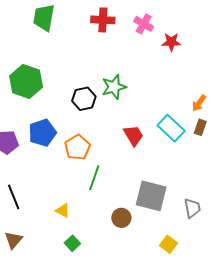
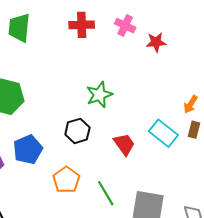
black hexagon: (84, 99) -> (77, 131), moved
orange pentagon: (77, 147) -> (66, 180), moved
green line: (94, 178) -> (106, 193), moved, turned -45

